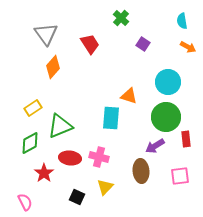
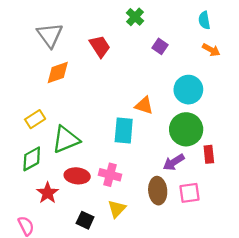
orange diamond: (53, 67) -> (58, 73), turned 30
pink square: (180, 176) -> (190, 193), moved

